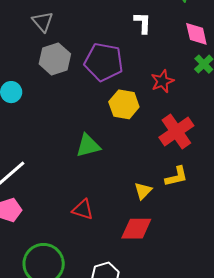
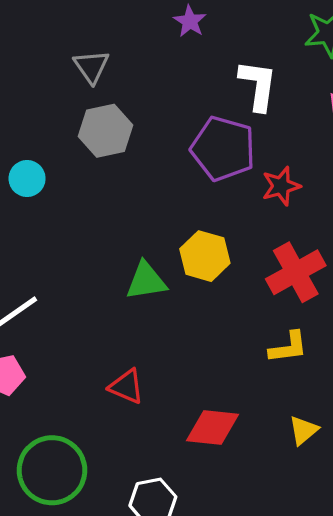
white L-shape: (143, 23) -> (258, 85), size x1.4
purple pentagon: (104, 62) -> (223, 149), moved
yellow hexagon: (124, 104) -> (205, 256), moved
yellow triangle: (143, 191) -> (303, 430), moved

